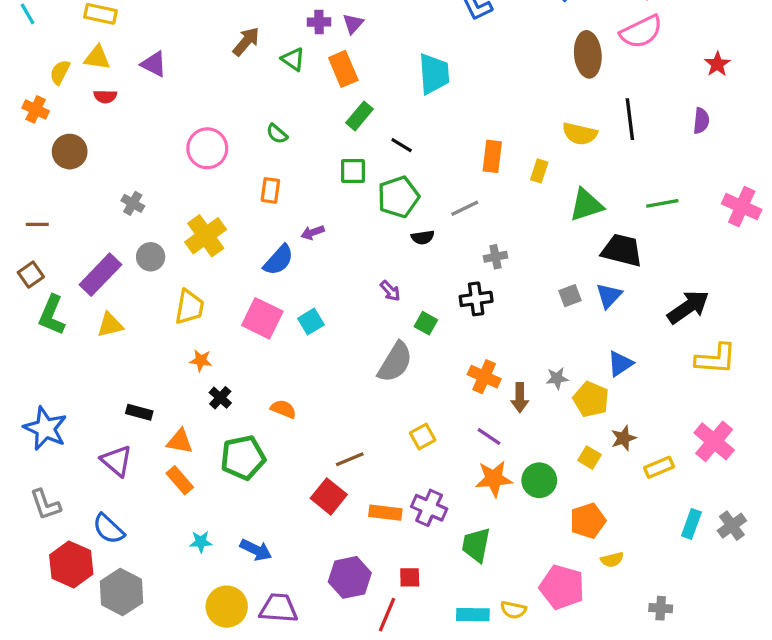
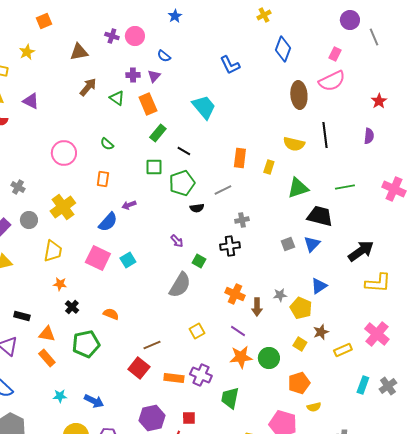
cyan trapezoid: (434, 74) -> (204, 107), turned -36

